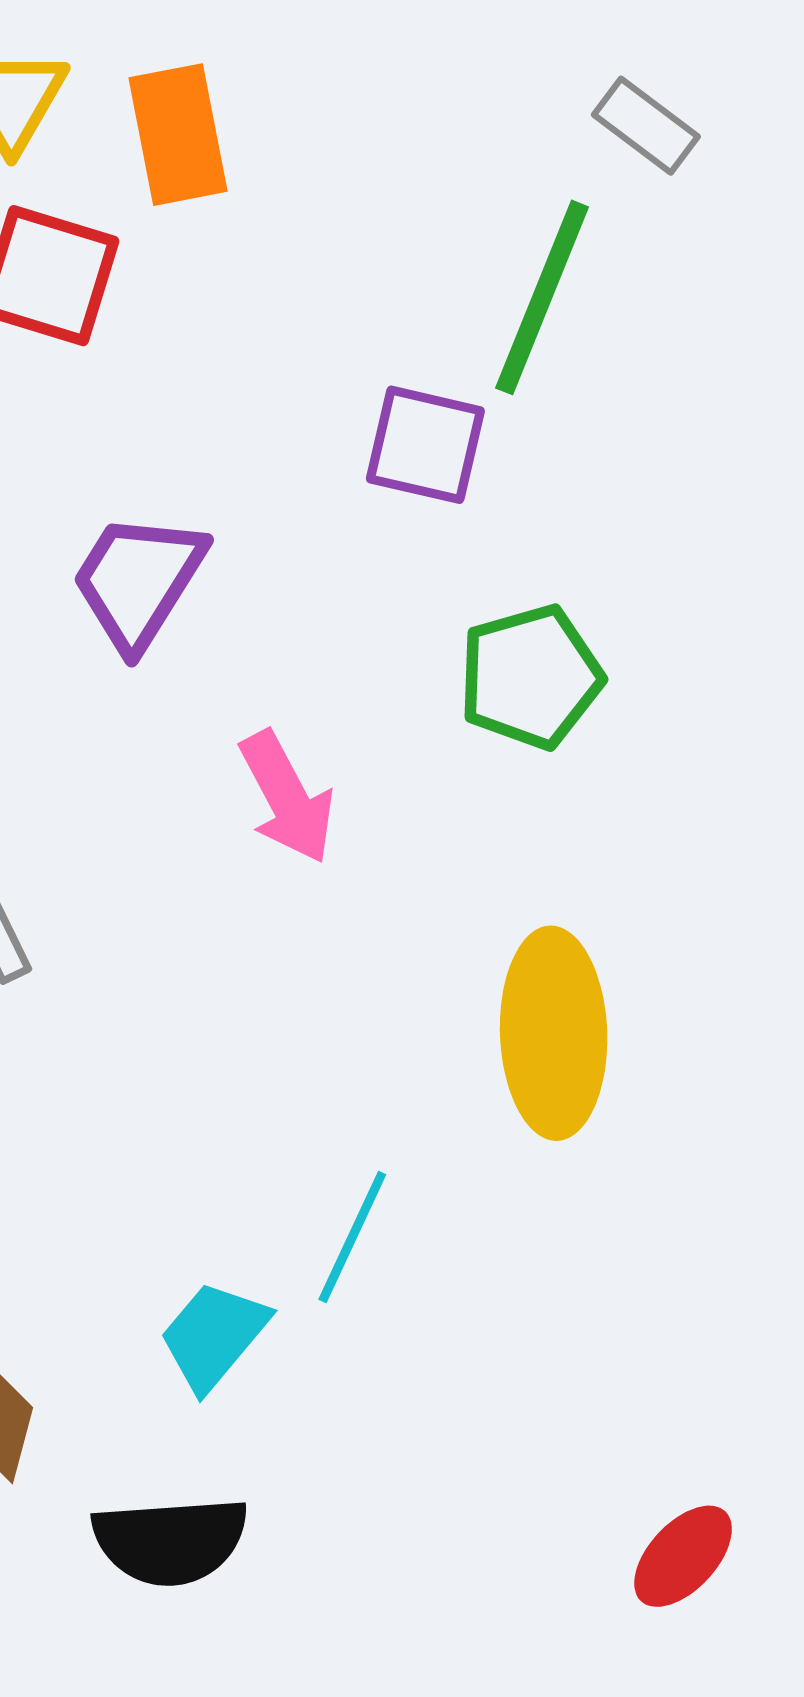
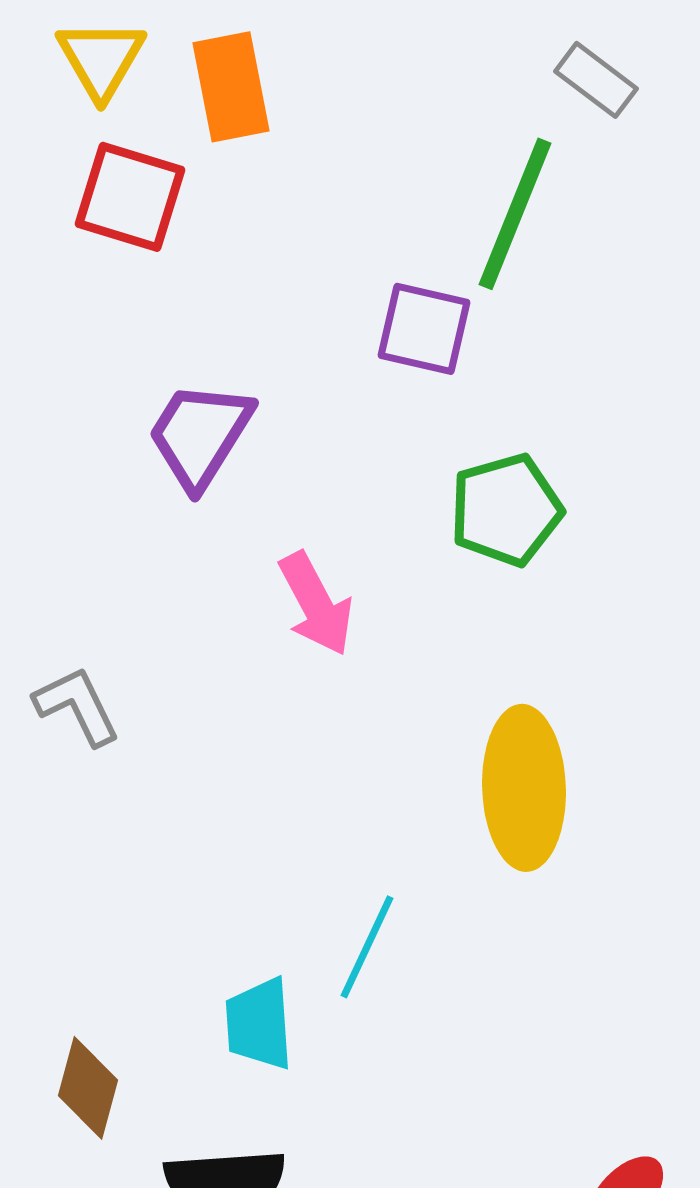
cyan trapezoid: (214, 1336) -> (259, 1024), turned -44

